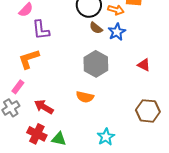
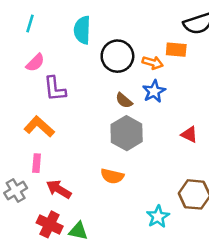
brown semicircle: (96, 28) -> (124, 100), moved
orange L-shape: (29, 59) -> (39, 127), turned 60
pink rectangle: (18, 87) -> (37, 163), moved, turned -32
cyan star: (106, 137) -> (158, 217), moved

